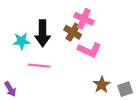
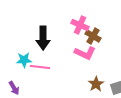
brown cross: (73, 32) -> (93, 36), moved
cyan star: (21, 41) -> (24, 60), moved

